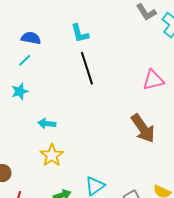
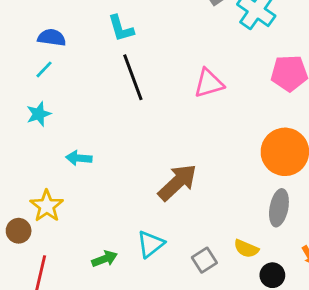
pink triangle: (153, 80) -> (209, 83), moved
brown arrow: (143, 128) -> (177, 182), moved, turned -96
yellow star: (52, 155) -> (47, 206), moved

